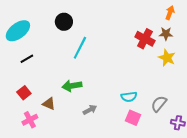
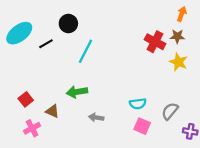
black line: (27, 59) -> (46, 44), moved
gray arrow: (90, 110) -> (96, 118), turned -144

